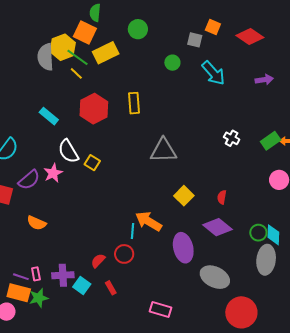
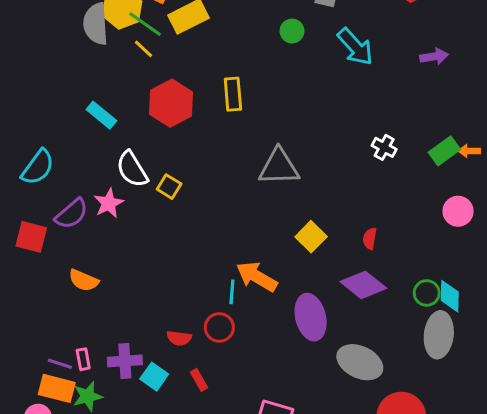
red semicircle: (98, 261) -> (179, 338), turned -126

